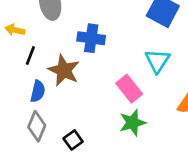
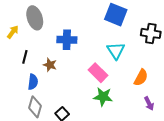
yellow arrow: (15, 30) -> (13, 32), moved, turned 120
brown star: (64, 70) -> (50, 65), size x0.6
green star: (132, 123) -> (103, 97), turned 30

